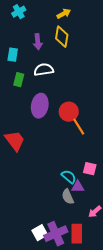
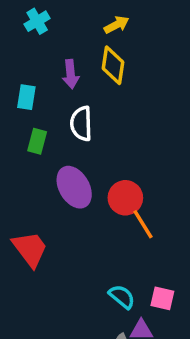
white semicircle: (44, 70) -> (81, 124), turned -84
purple ellipse: (40, 106) -> (74, 187), turned -40
cyan semicircle: (69, 177) -> (122, 297), moved

